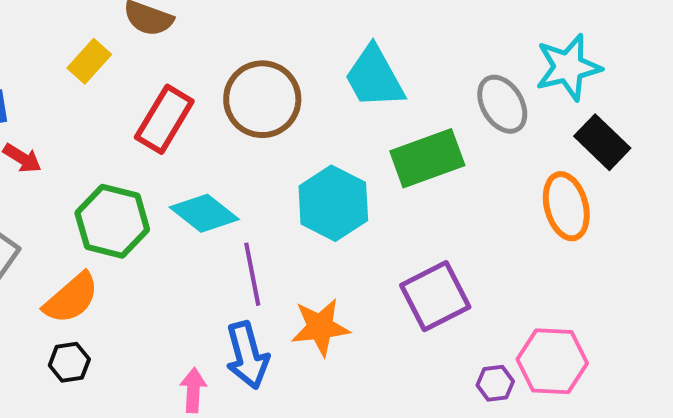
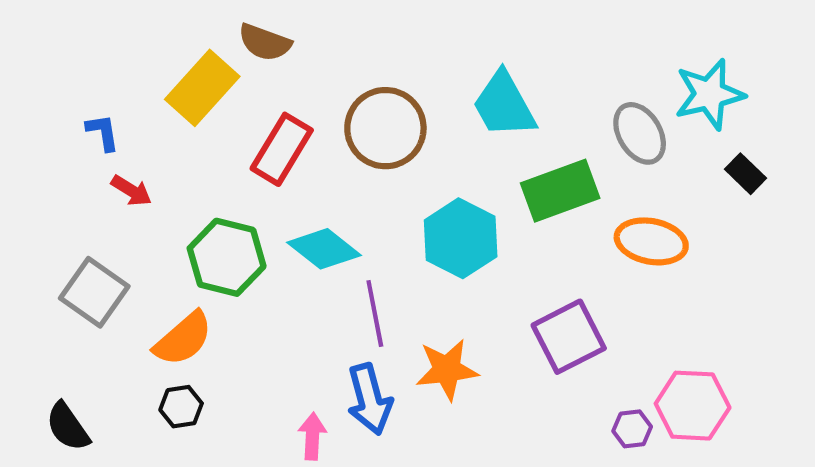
yellow rectangle: (89, 61) -> (202, 88), size x1.6
black rectangle: (602, 142) -> (745, 174), size x0.7
orange ellipse: (566, 206) -> (651, 241), moved, turned -64

